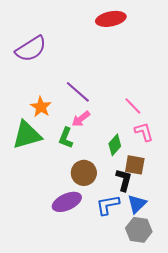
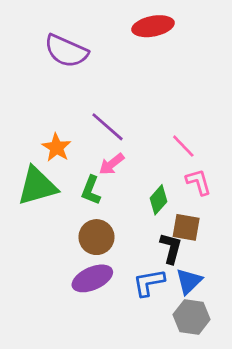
purple semicircle: (31, 49) -> (66, 51), moved, turned 56
brown circle: (84, 173) -> (96, 237), moved

